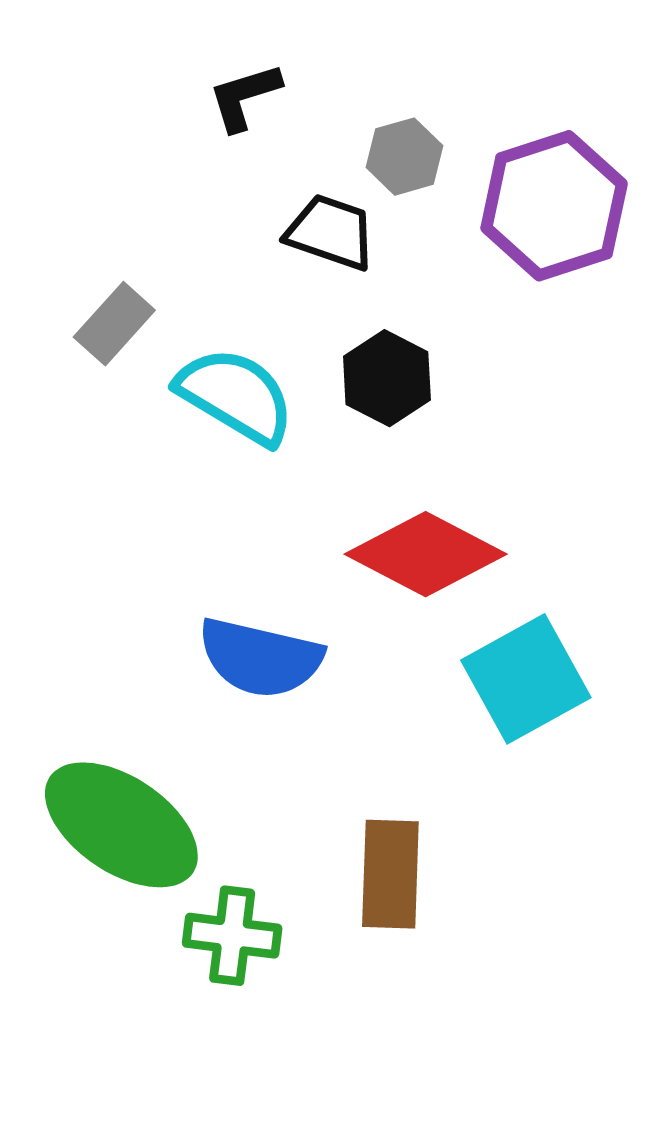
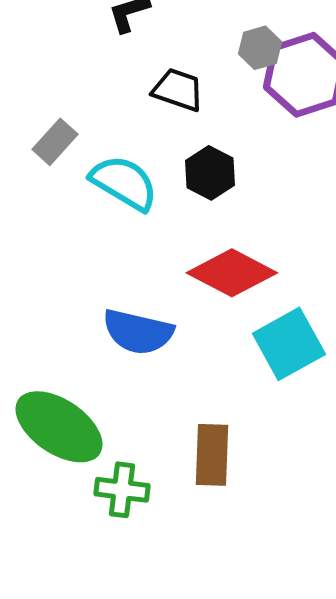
gray hexagon: (405, 157) -> (260, 48), moved

